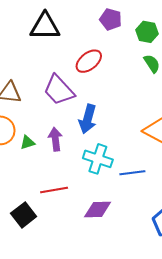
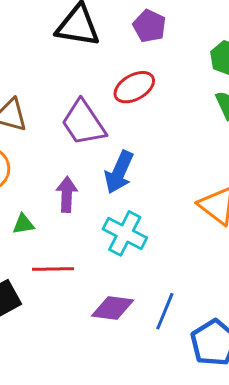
purple pentagon: (111, 19) -> (149, 26), moved
green triangle: (27, 142) -> (23, 224), moved
blue line: (132, 173) -> (165, 311), moved, turned -70

